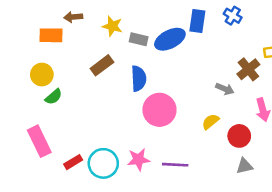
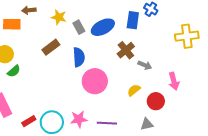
blue rectangle: (197, 21) -> (133, 20), moved
gray rectangle: (139, 39) -> (79, 27), turned 48
brown cross: (248, 69) -> (126, 50), moved
gray triangle: (244, 166) -> (147, 124), moved

